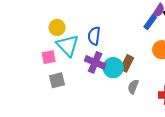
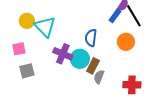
blue semicircle: (94, 36) -> (91, 38), moved
cyan triangle: (68, 45) -> (45, 27), moved
brown rectangle: (127, 63) -> (93, 66), moved

